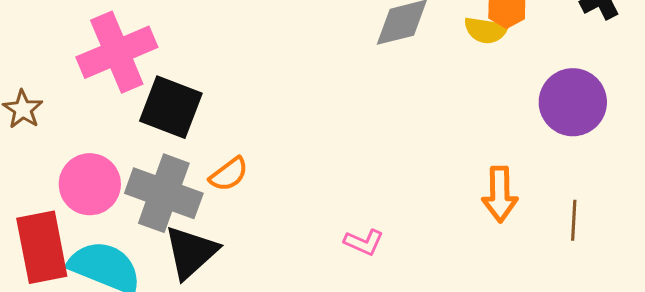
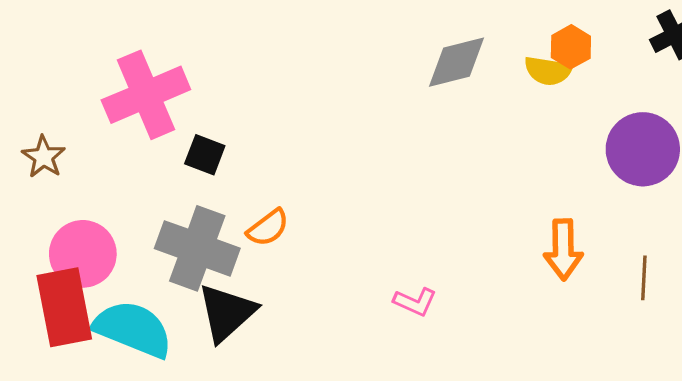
black square: (171, 107) -> (205, 155), size x0.6
pink circle: (90, 184) -> (83, 254), moved

